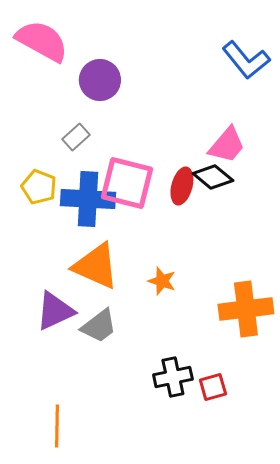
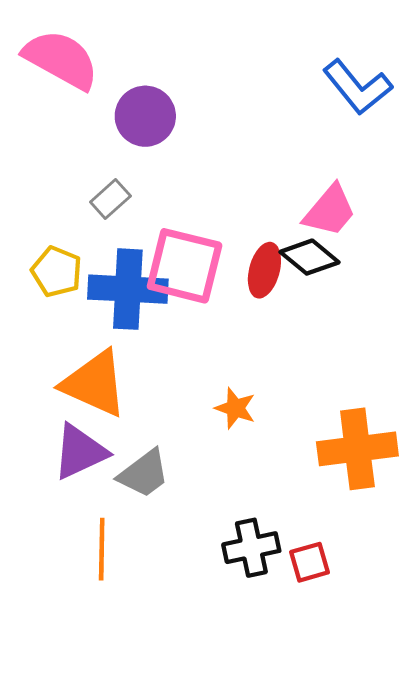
orange triangle: (96, 266) -> (94, 383), moved
orange line: (57, 426) -> (102, 549), moved

